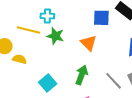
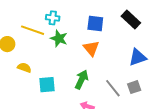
blue square: (101, 18) -> (95, 24), moved
yellow semicircle: (20, 59) -> (24, 68), moved
cyan square: (48, 83) -> (47, 85), turned 30

